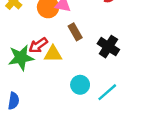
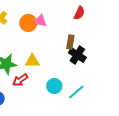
brown rectangle: (75, 32) -> (70, 42), moved, turned 40
red arrow: (38, 45) -> (20, 80), moved

